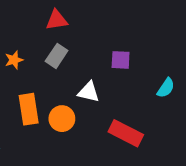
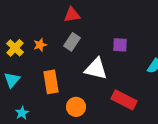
white triangle: (89, 92) -> (96, 69), size x1.4
orange circle: (62, 119) -> (76, 107), moved

